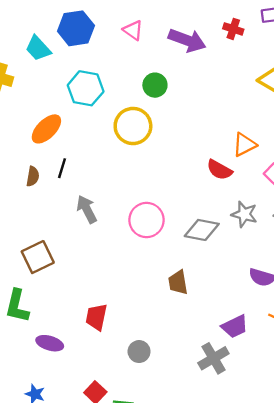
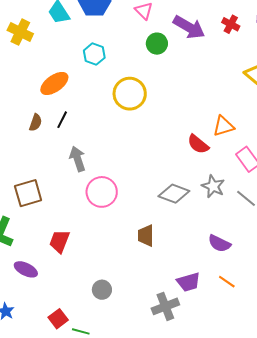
green circle: (155, 85) -> (157, 44), moved
cyan hexagon: (86, 88) -> (94, 54), size x0.7
pink circle: (147, 220) -> (102, 192), moved
red trapezoid: (96, 317) -> (59, 241), moved

